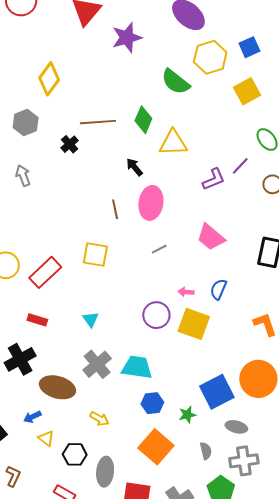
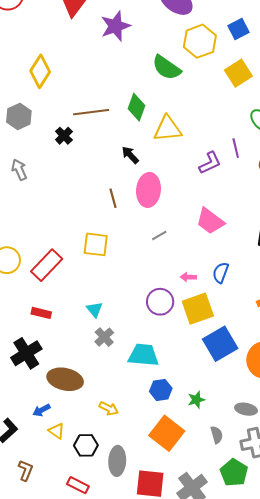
purple line: (240, 166) -> (236, 148), turned -54
yellow square: (194, 324) -> (198, 309), turned -36
gray cross: (97, 364) -> (104, 337), moved, size x0.7
blue square: (217, 392) -> (220, 344), moved

